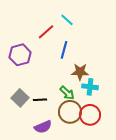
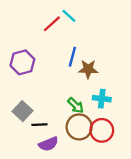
cyan line: (67, 20) -> (69, 16), moved
red line: (46, 32) -> (52, 24), moved
brown star: (80, 72) -> (88, 69), moved
black line: (40, 100) -> (39, 125), moved

